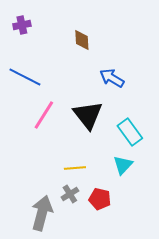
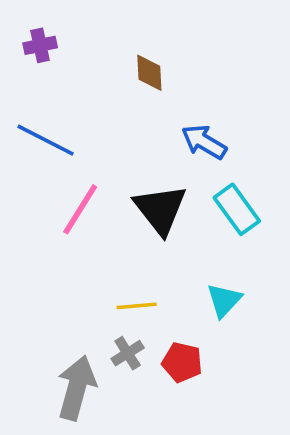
cyan rectangle: (130, 132) -> (237, 209), moved

